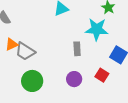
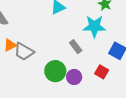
gray rectangle: (77, 49) -> (76, 47), turned -32
green circle: (32, 81) -> (55, 71), moved

